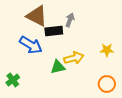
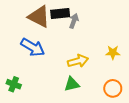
black rectangle: (54, 31) -> (60, 14), moved
green triangle: (58, 67) -> (72, 84), moved
green cross: (13, 80) -> (14, 84), turned -32

